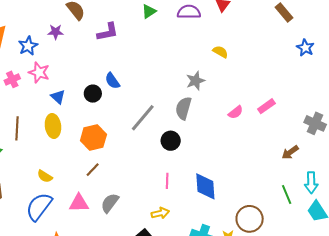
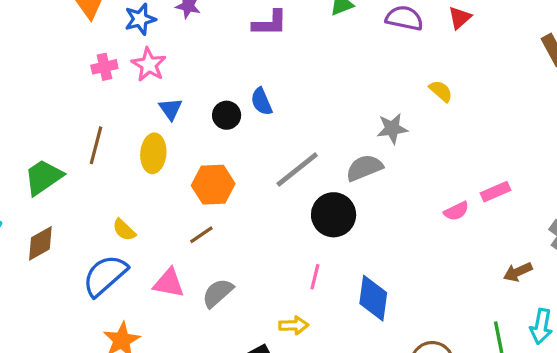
gray semicircle: (183, 108) -> (364, 168), turned 40
pink semicircle: (236, 112) -> (456, 211), moved
black circle: (171, 141) -> (334, 215), size x1.4

